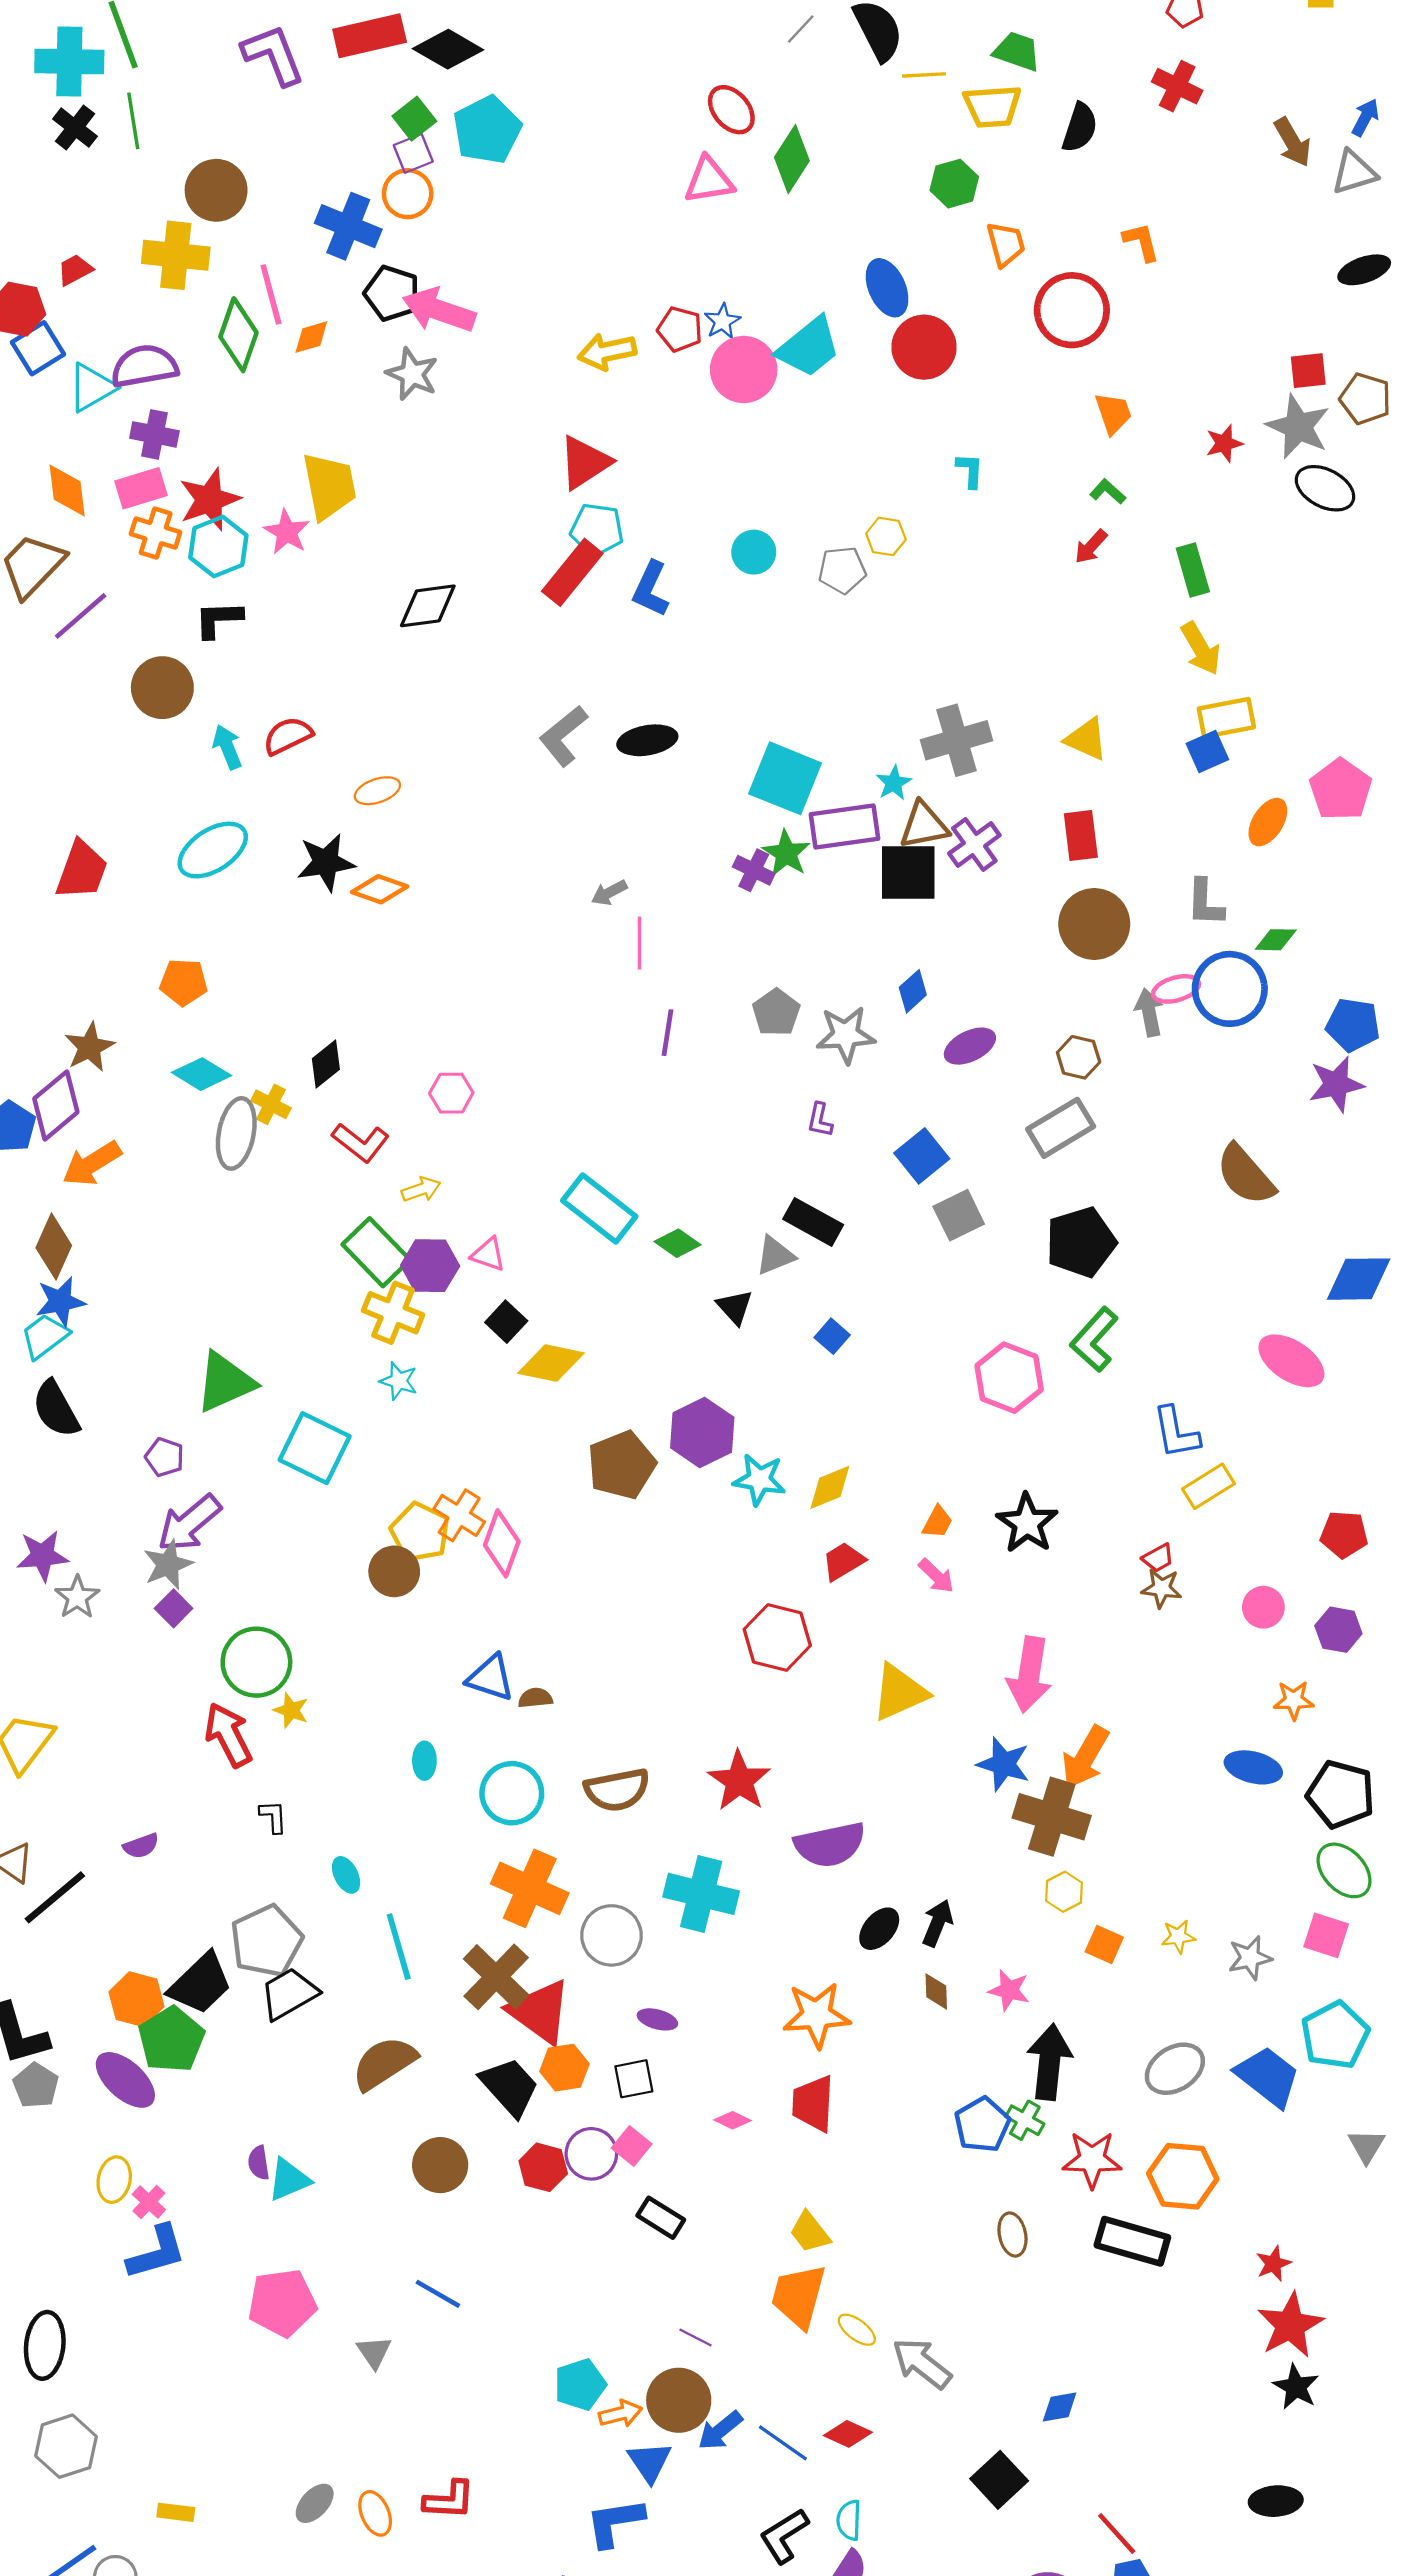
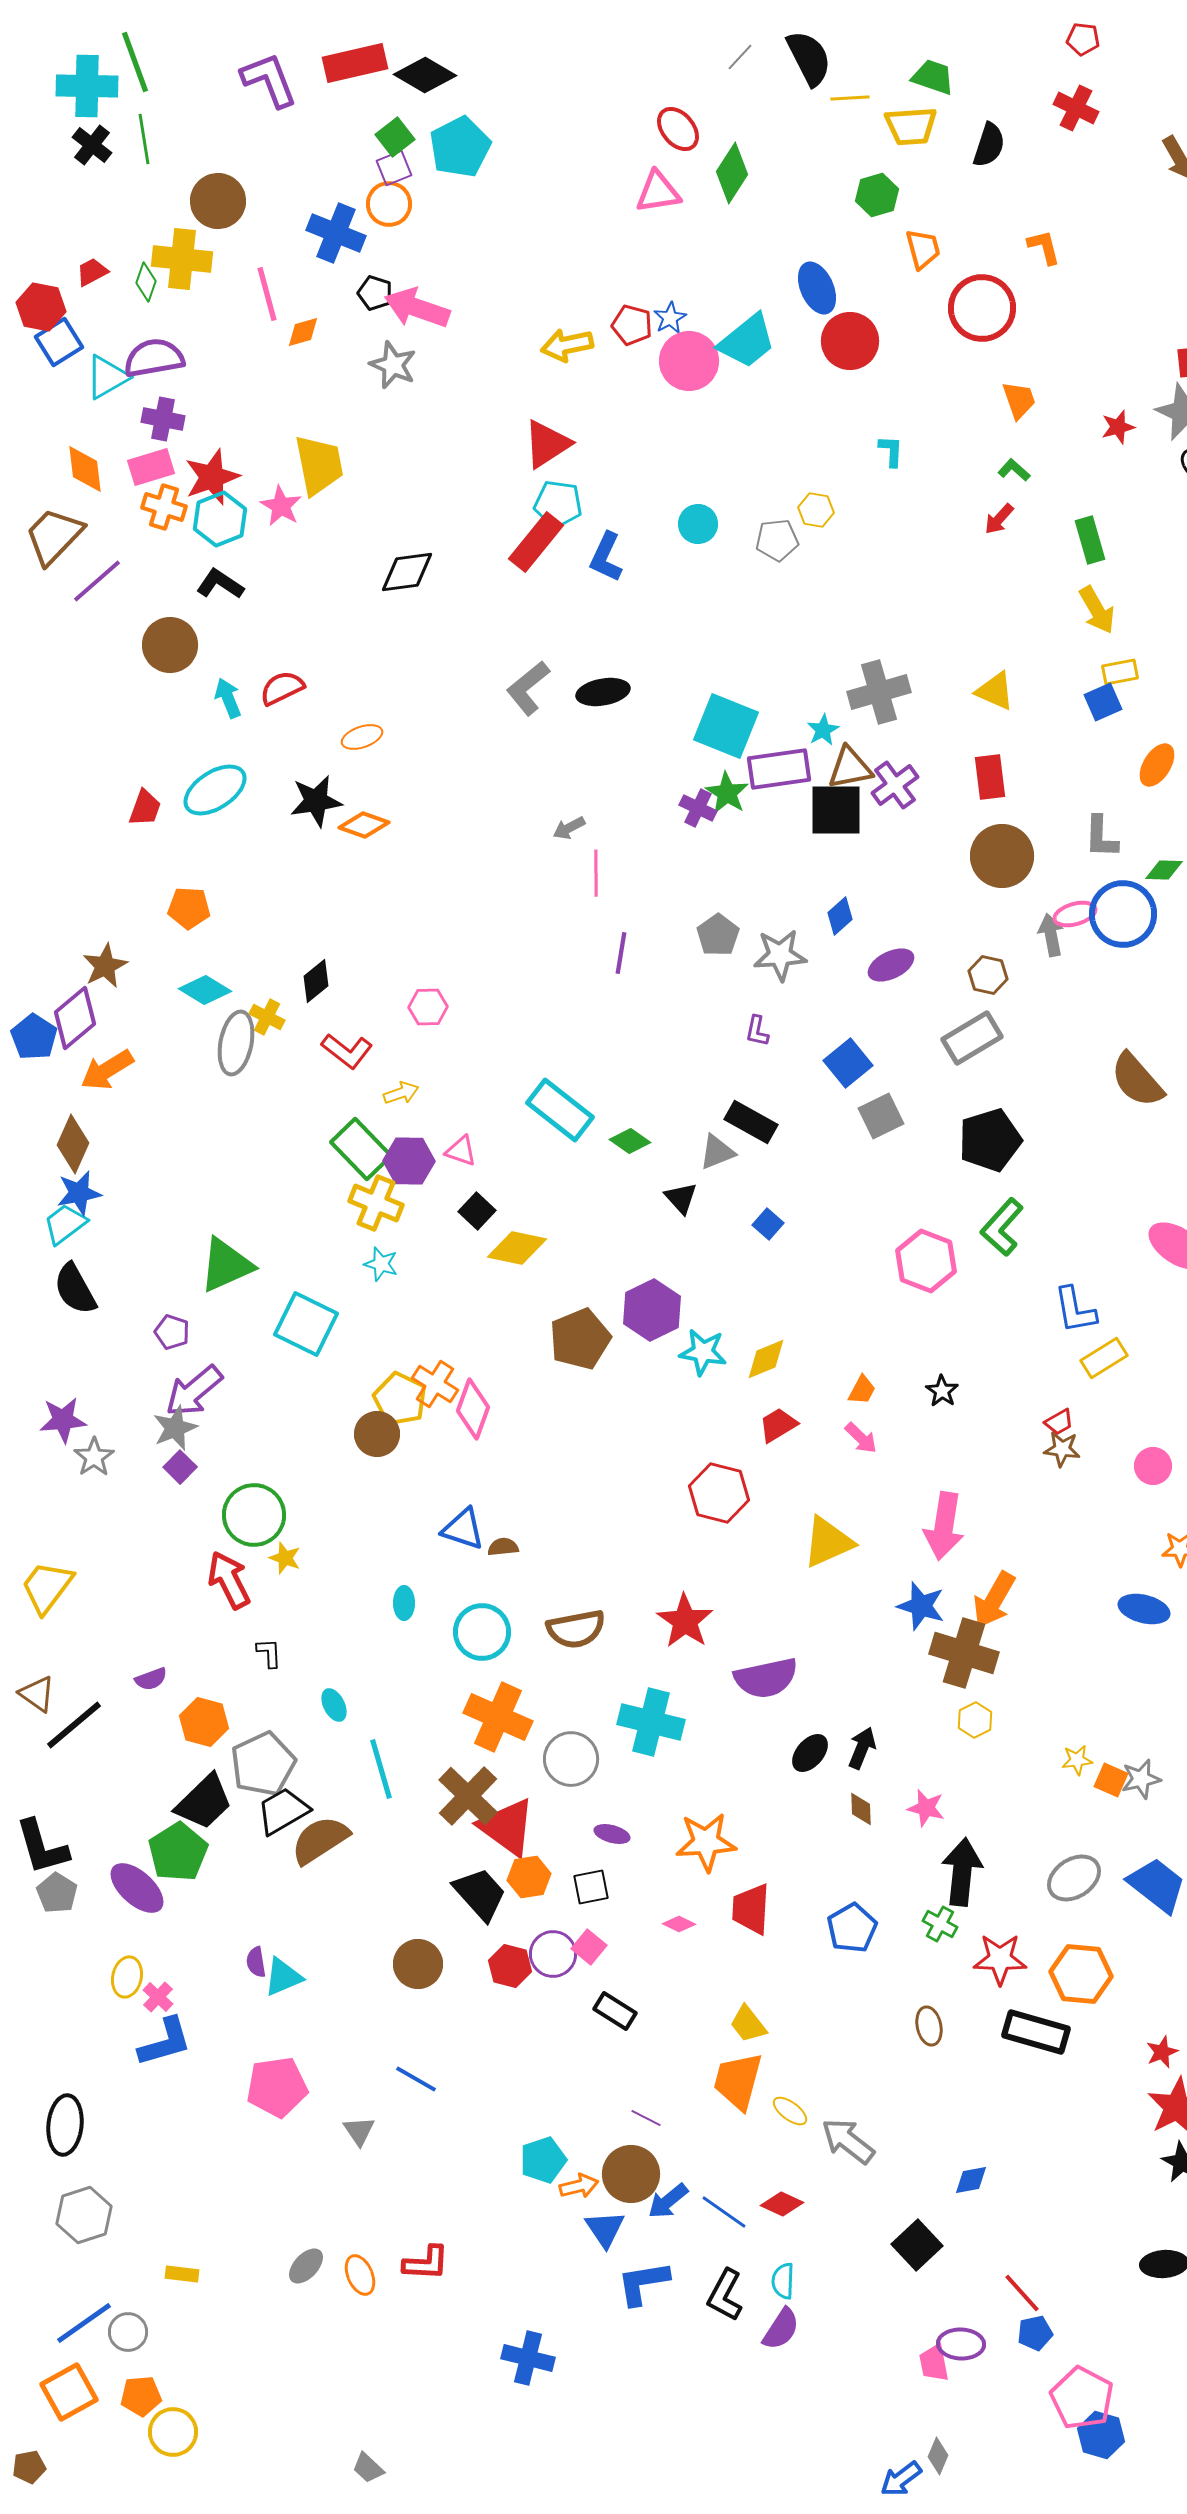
black pentagon: (392, 293) -> (375, 293), size x0.7
green diamond: (238, 335) -> (146, 282), moved, size x0.6
black L-shape: (218, 619) -> (220, 584), turned 36
yellow rectangle: (1226, 718) -> (1120, 672), size x0.7
red trapezoid: (82, 870) -> (145, 808), moved, size x0.7
black star: (1027, 1523) -> (942, 1391), size x0.6
orange square: (1104, 1944) -> (1111, 1780), moved
orange hexagon: (137, 1999) -> (204, 1722), moved
orange star: (816, 2015) -> (706, 1842), moved
brown semicircle: (384, 2063) -> (320, 1840), moved
blue pentagon: (982, 2125) -> (852, 1928), moved
blue L-shape: (615, 2522) -> (643, 2283), moved
black L-shape: (784, 2536) -> (725, 2295), turned -30

